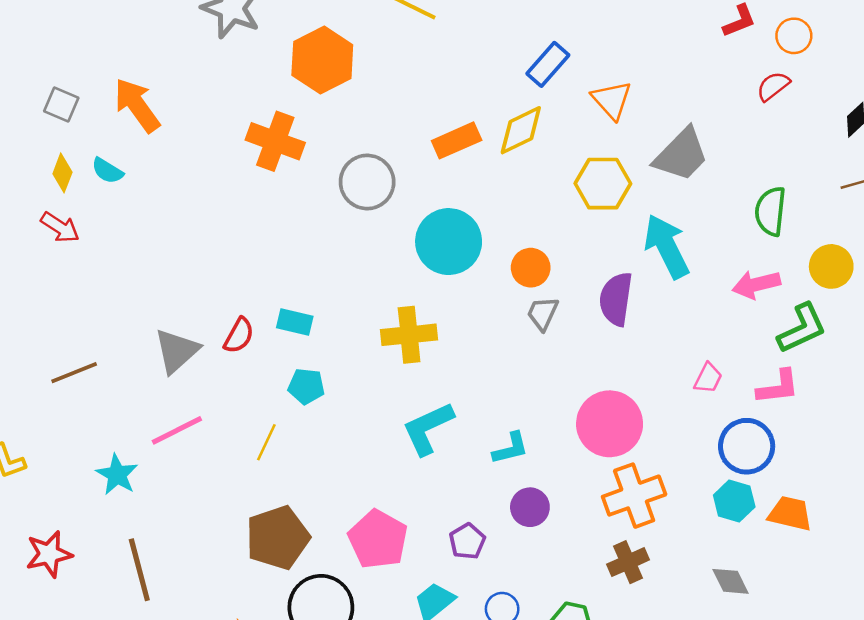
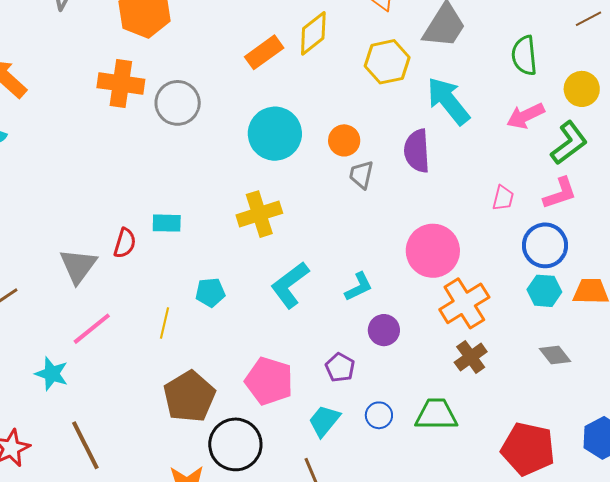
gray circle: (367, 182) -> (178, 103), moved
cyan pentagon: (306, 386) -> (210, 292), moved

